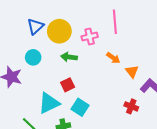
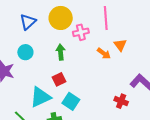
yellow circle: (59, 31) -> (61, 18), moved
green arrow: (69, 57) -> (61, 52), turned 77
orange triangle: (132, 71) -> (120, 45), moved

